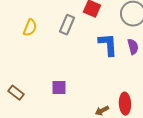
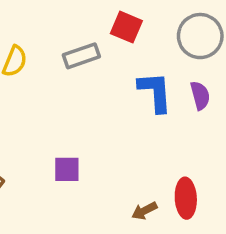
gray rectangle: (67, 25) -> (81, 56), turned 48

